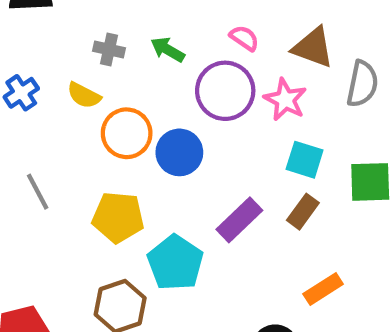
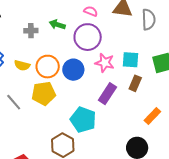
yellow semicircle: (84, 95) -> (22, 65), moved
pink star: (285, 100) -> (105, 63), moved
yellow pentagon: (118, 217) -> (44, 93), moved

